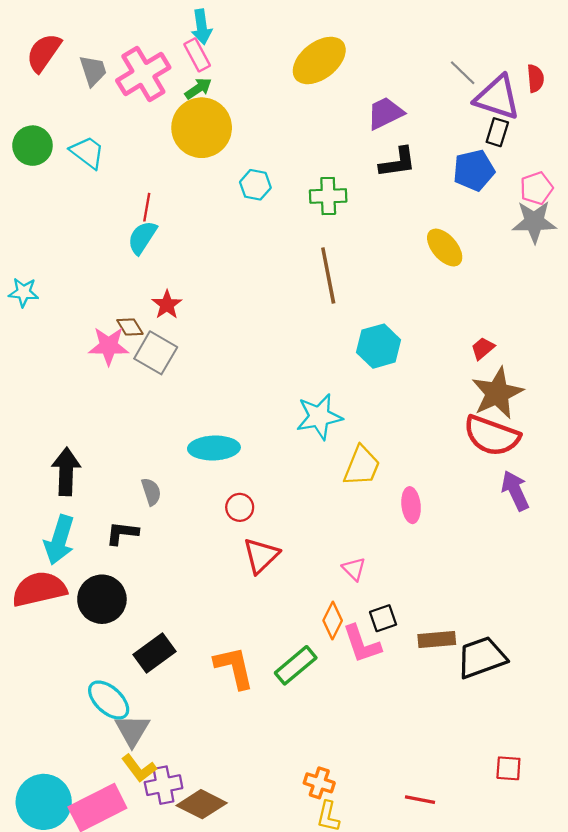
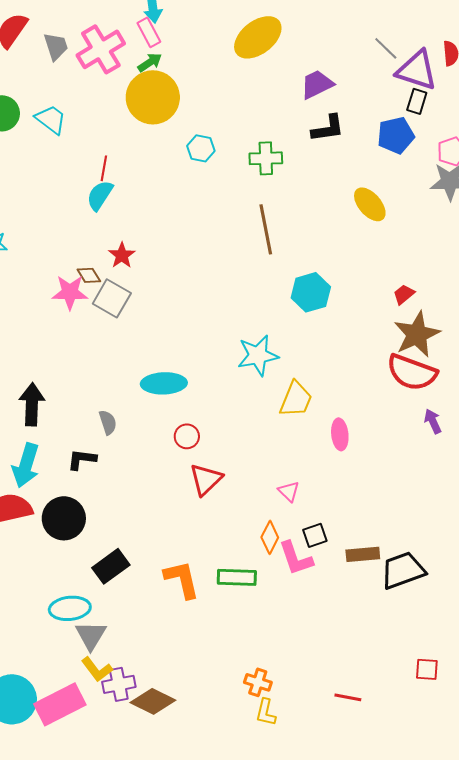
purple arrow: (515, 491) -> (433, 421), size x0.7
green rectangle: (296, 665) -> (237, 577), turned 42
cyan ellipse: (109, 700) -> (70, 608), turned -48

